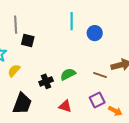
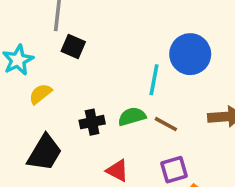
cyan line: (72, 21) -> (154, 80), moved
blue circle: (95, 33) -> (190, 54), size x1.5
brown line: (100, 75) -> (166, 124), moved

